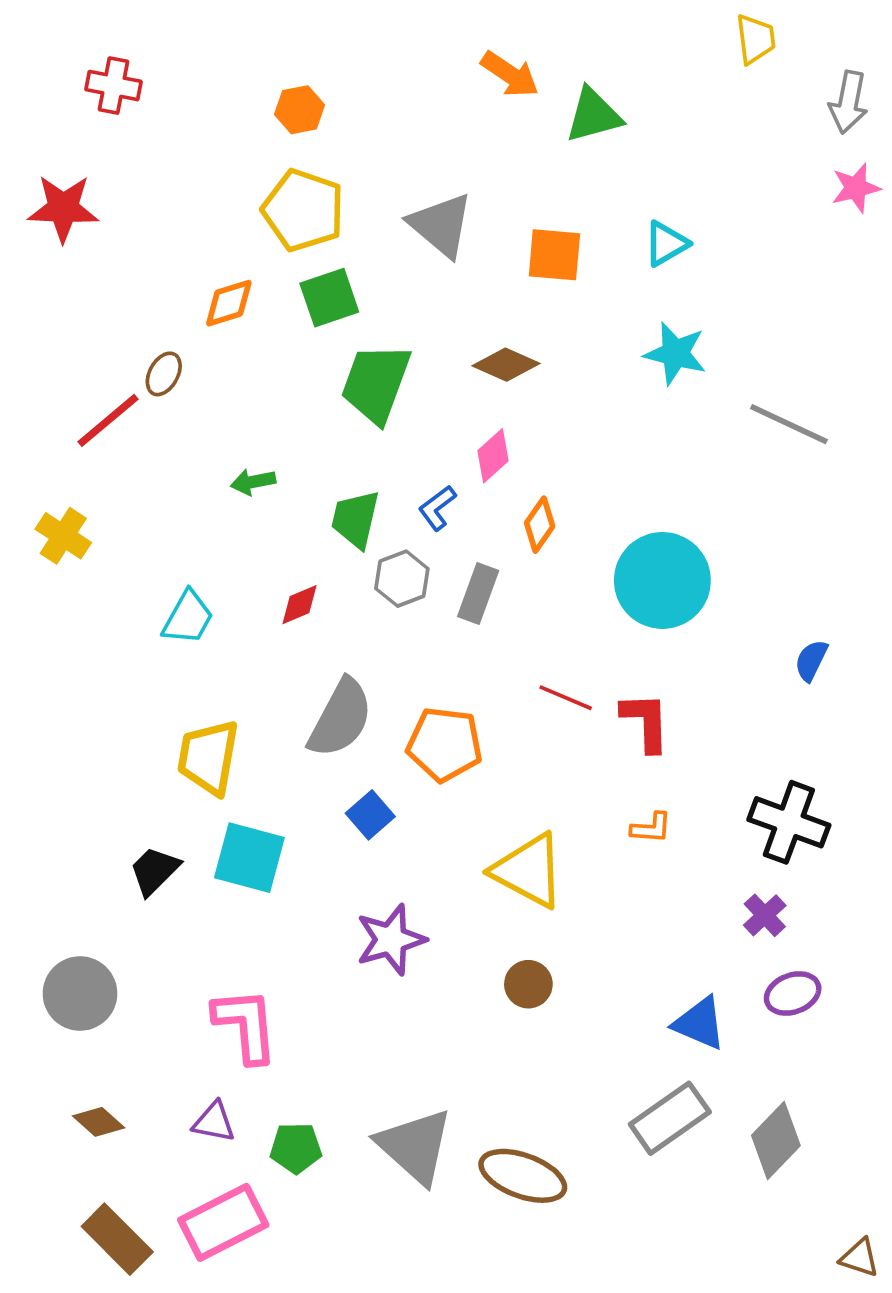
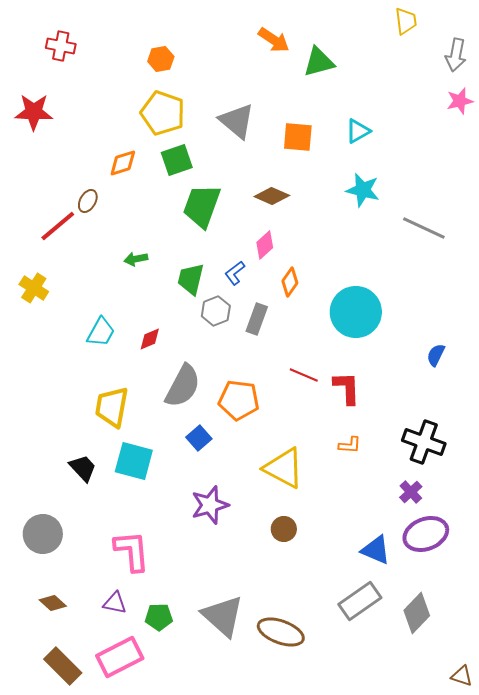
red diamond: (300, 605) -> (150, 339), moved
black trapezoid: (154, 871) -> (83, 468), turned 92
purple ellipse: (793, 994) -> (426, 534), size x1.5

